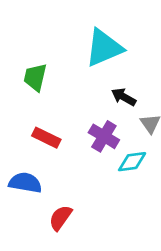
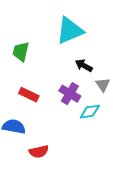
red semicircle: (60, 218) -> (39, 152), turned -138

